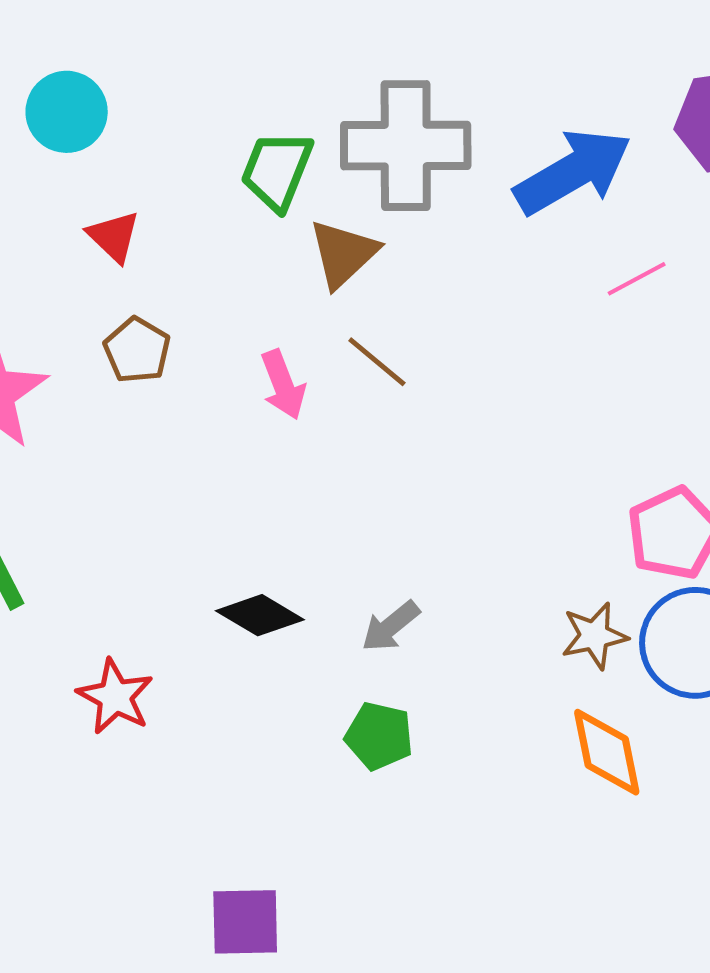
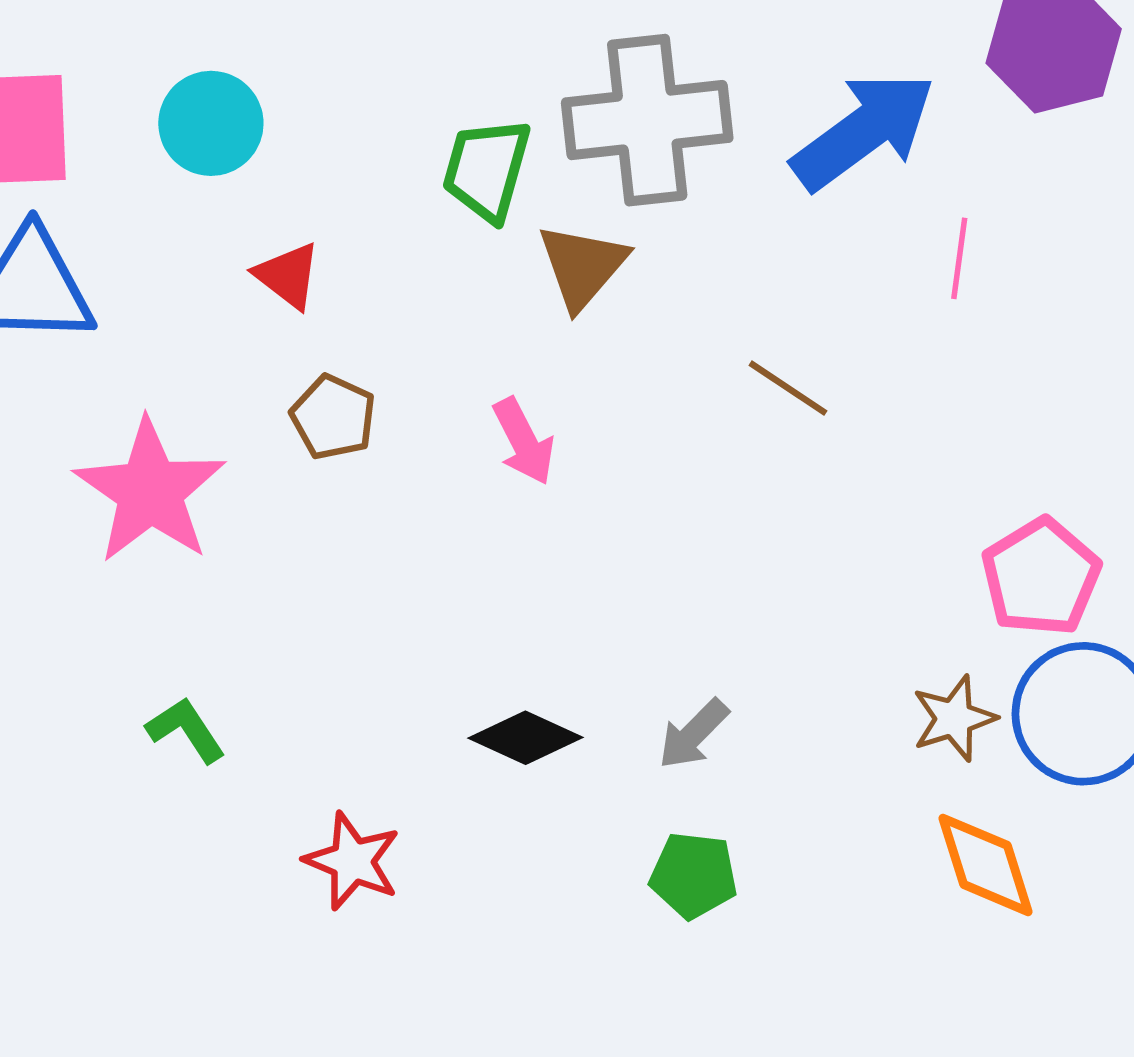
pink line: (637, 279) -> (959, 258), turned -48
brown line: (377, 362) -> (788, 388), moved

